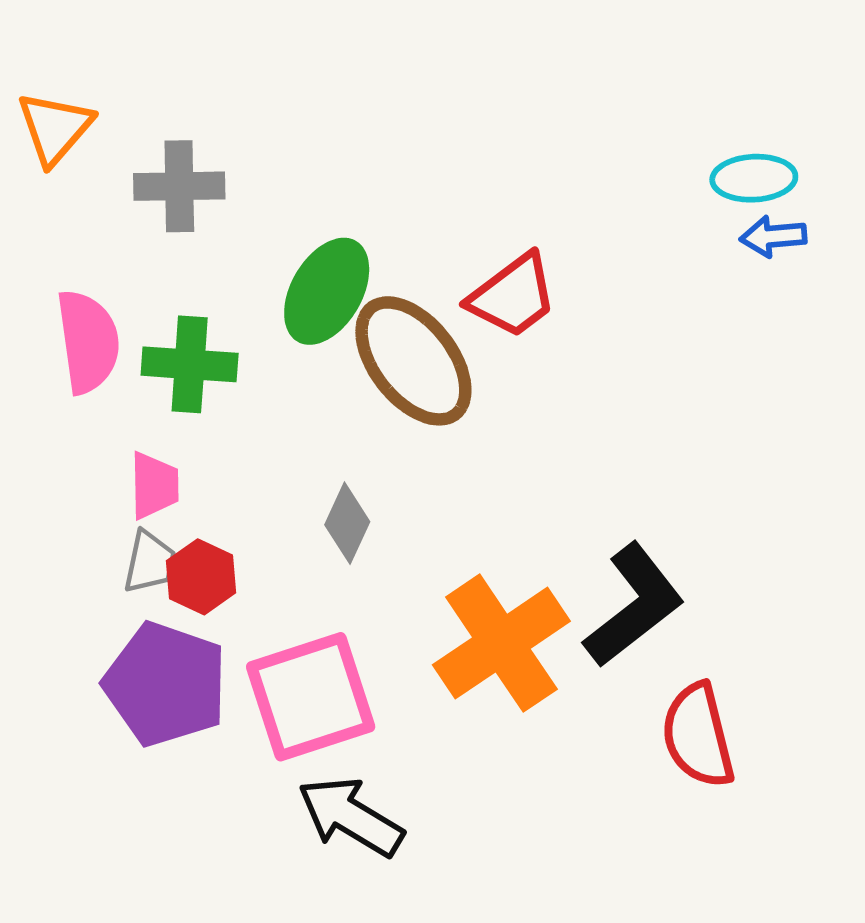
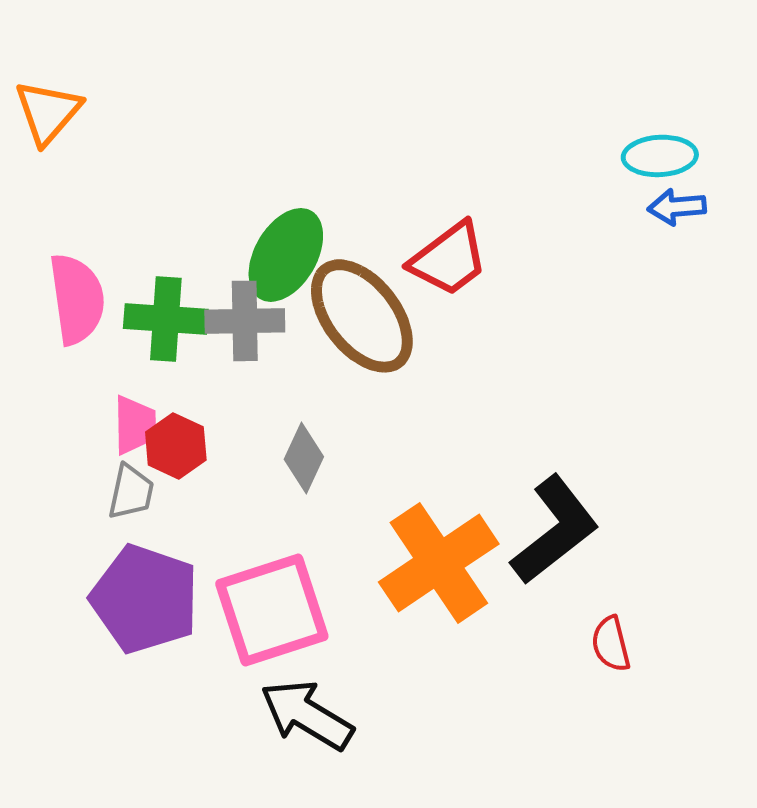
gray cross: (179, 186) -> (245, 321), moved
red hexagon: (201, 577) -> (176, 446), moved
red semicircle: (698, 736) -> (611, 644), size x0.6

